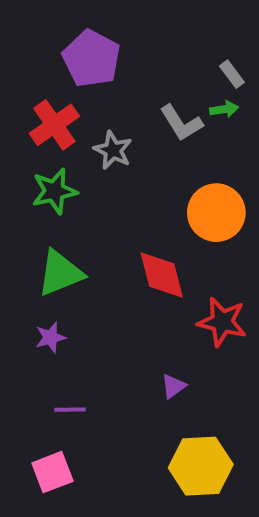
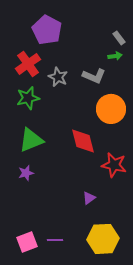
gray L-shape: (181, 123) -> (94, 76), moved, turned -35
purple line: (70, 410) -> (55, 240), moved

